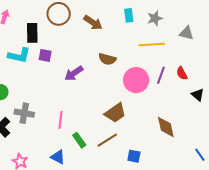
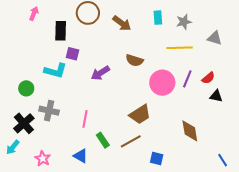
cyan L-shape: (19, 55) -> (55, 71), moved
red semicircle: (182, 73) -> (208, 78), turned -104
black triangle: (198, 95) -> (216, 96), moved, turned -32

